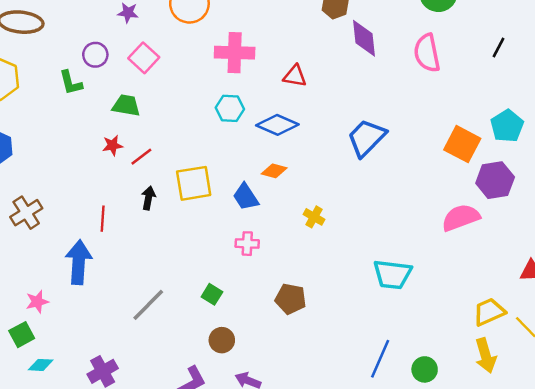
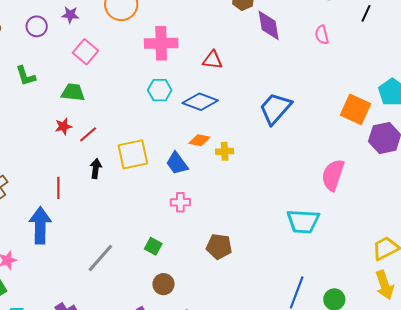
black line: (498, 48) -> (366, 13), moved
pink semicircle: (427, 53) -> (322, 35), size x0.6
purple circle: (95, 55) -> (37, 26), moved
yellow cross: (314, 217) -> (225, 151), moved, turned -30
pink semicircle: (461, 218) -> (333, 175), moved, turned -48

